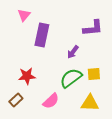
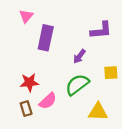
yellow square: (94, 74) -> (111, 73), moved
brown rectangle: (16, 100) -> (26, 109), moved, turned -64
pink semicircle: (51, 101) -> (48, 101), moved

